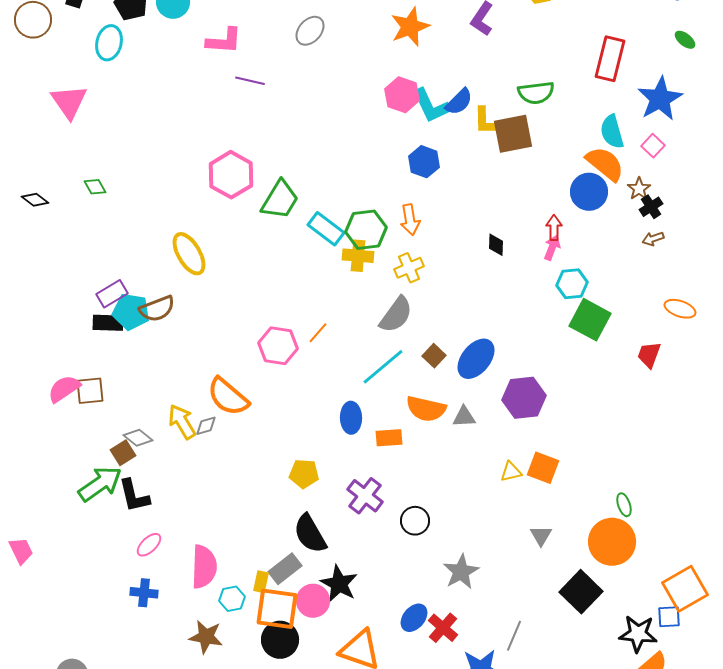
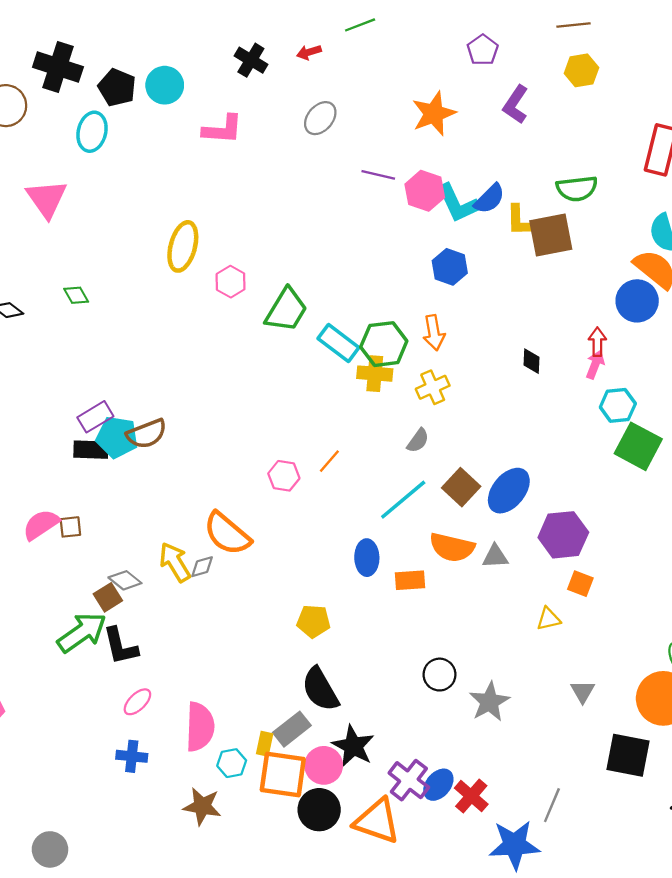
purple line: (250, 81) -> (378, 175), moved
pink hexagon: (231, 175) -> (231, 282), size x0.6
yellow ellipse: (189, 254) -> (183, 246), moved, turned 45
gray semicircle: (396, 315) -> (418, 441), size x0.6
pink hexagon: (278, 346) -> (284, 476), size x0.7
brown square: (434, 356) -> (461, 487), size x1.4
brown square: (90, 391) -> (70, 527), size x0.7
orange square: (543, 468) -> (580, 584), moved, size x0.7
purple cross: (365, 496) -> (409, 780), moved
gray star: (461, 572) -> (489, 702), moved
black square: (581, 592) -> (628, 755), turned -33
black circle: (280, 640) -> (319, 810), moved

